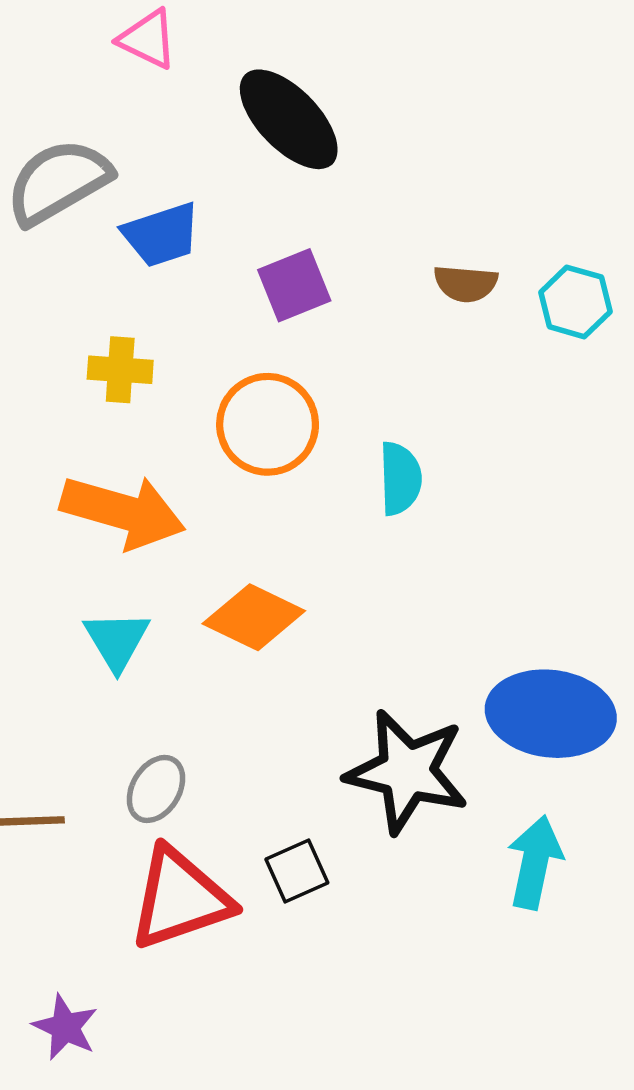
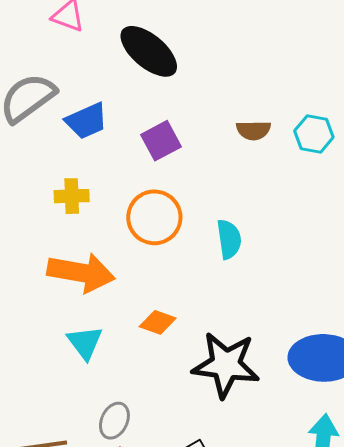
orange diamond: (254, 617) -> (158, 322), size x0.7
black star: (407, 772) -> (226, 365), moved

